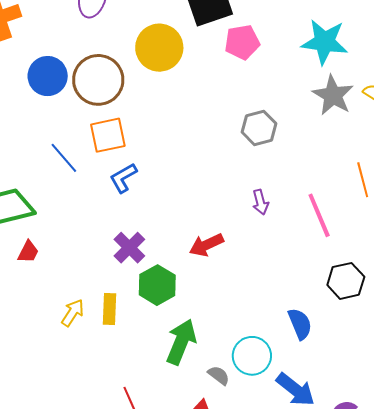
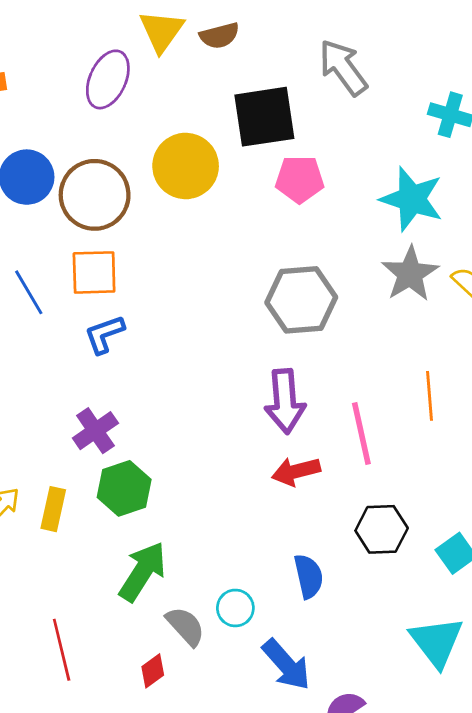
gray hexagon: (259, 128) -> (301, 300), size x1.4
purple arrow: (260, 202) -> (285, 401), size x1.8
red arrow: (206, 245) -> (296, 471), moved
cyan circle: (252, 356) -> (235, 608), size x0.7
gray semicircle: (219, 375) -> (185, 626), size x1.4

